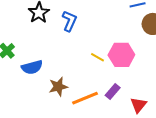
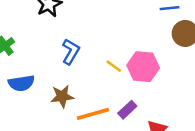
blue L-shape: (69, 21) -> (71, 52), moved
blue semicircle: (32, 67) -> (21, 83), moved

